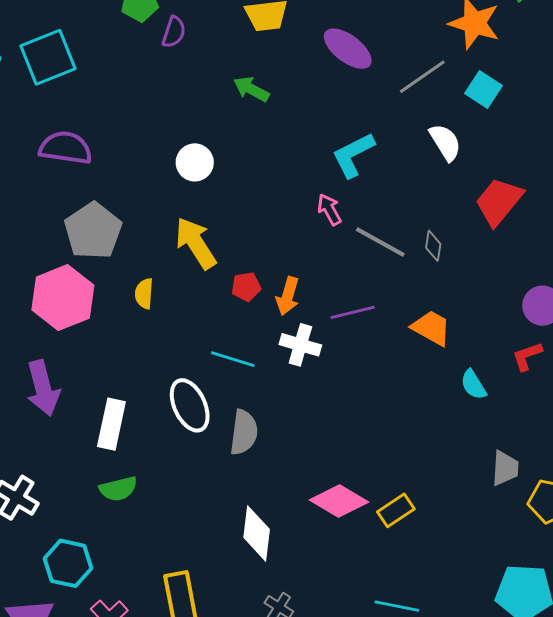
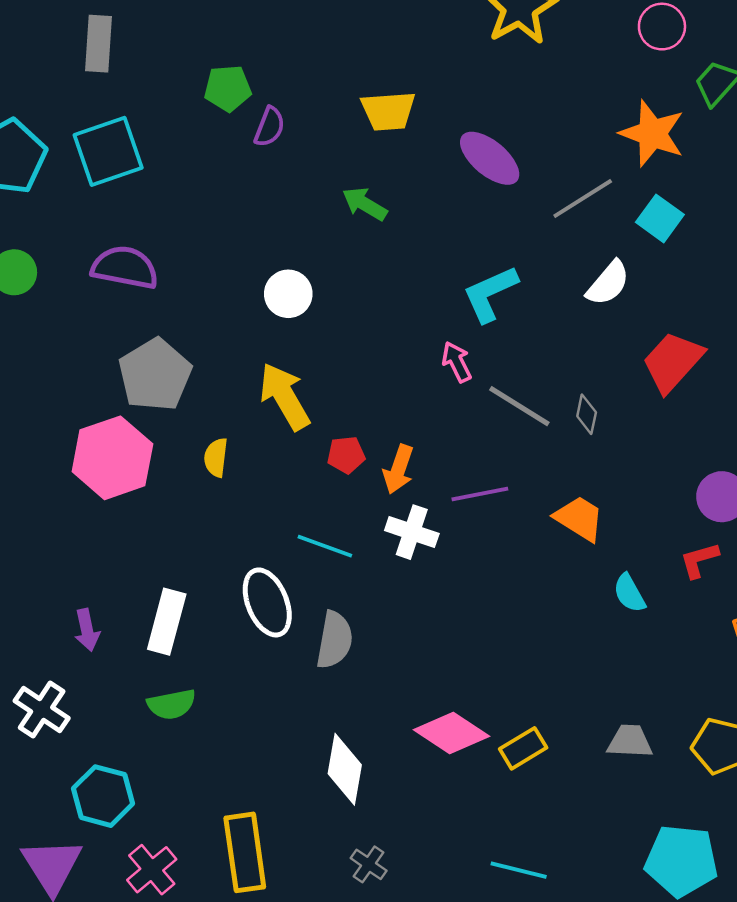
white semicircle: (445, 142) -> (608, 283), turned 69
purple arrow: (43, 388) -> (87, 630), moved, size x0.6
gray trapezoid: (505, 468) -> (630, 741), moved, turned -93

